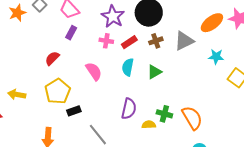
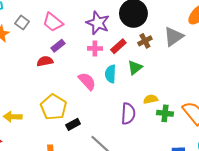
purple rectangle: (71, 33) -> (58, 46), turned 32
red semicircle: (52, 58) -> (45, 61), moved, turned 42
cyan semicircle: (128, 67) -> (110, 74), moved
green triangle: (154, 72) -> (135, 68), moved
yellow semicircle: (149, 125) -> (151, 99), moved

